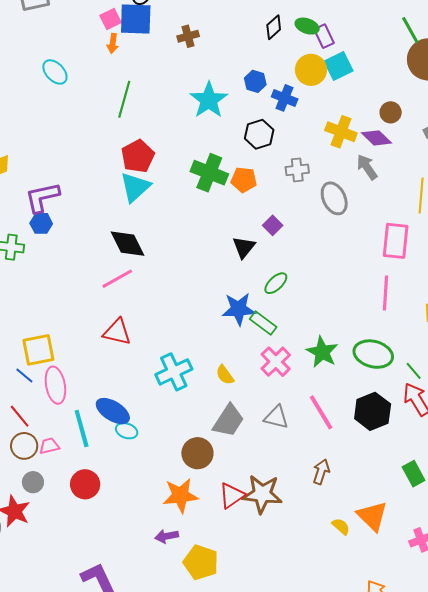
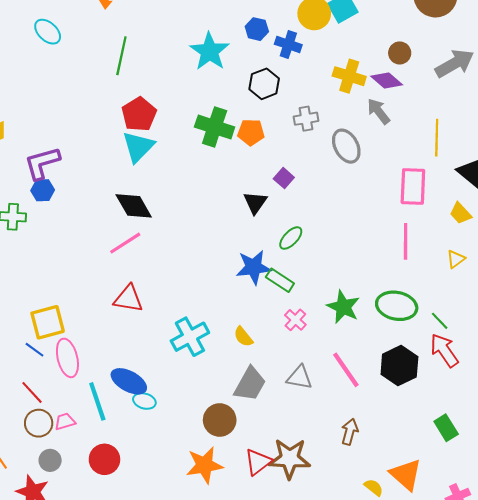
pink cross: (276, 362) -> (295, 320), size x0.7

